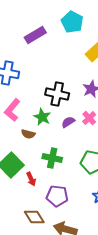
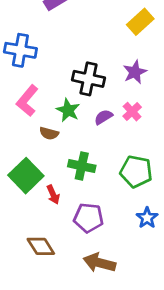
brown diamond: (34, 217) -> (41, 246), moved

